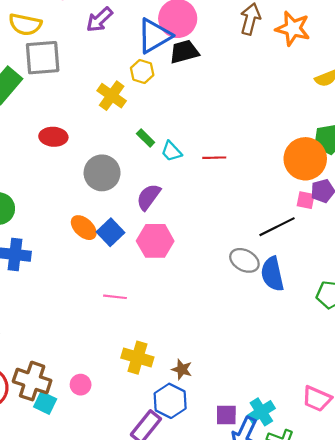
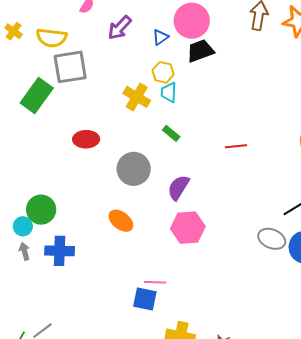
blue triangle: (154, 36) -> (160, 37), moved, size x0.5
cyan trapezoid: (171, 151) -> (169, 92), moved, turned 50
blue square: (110, 232) -> (145, 299), moved, turned -30

